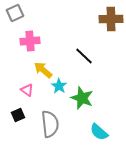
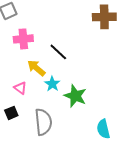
black line: (84, 56) -> (58, 52), moved
cyan semicircle: (99, 132) -> (103, 129), moved, turned 36

